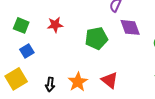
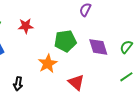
purple diamond: (130, 27) -> (98, 47), moved
orange star: (78, 82) -> (48, 64), moved

